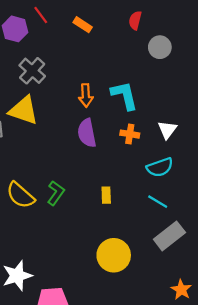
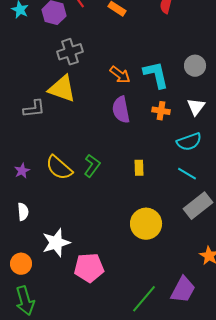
gray circle: (160, 47) -> (195, 66), moved
gray cross: (32, 71) -> (70, 52), turned 30
orange arrow: (86, 95) -> (120, 75), turned -50

